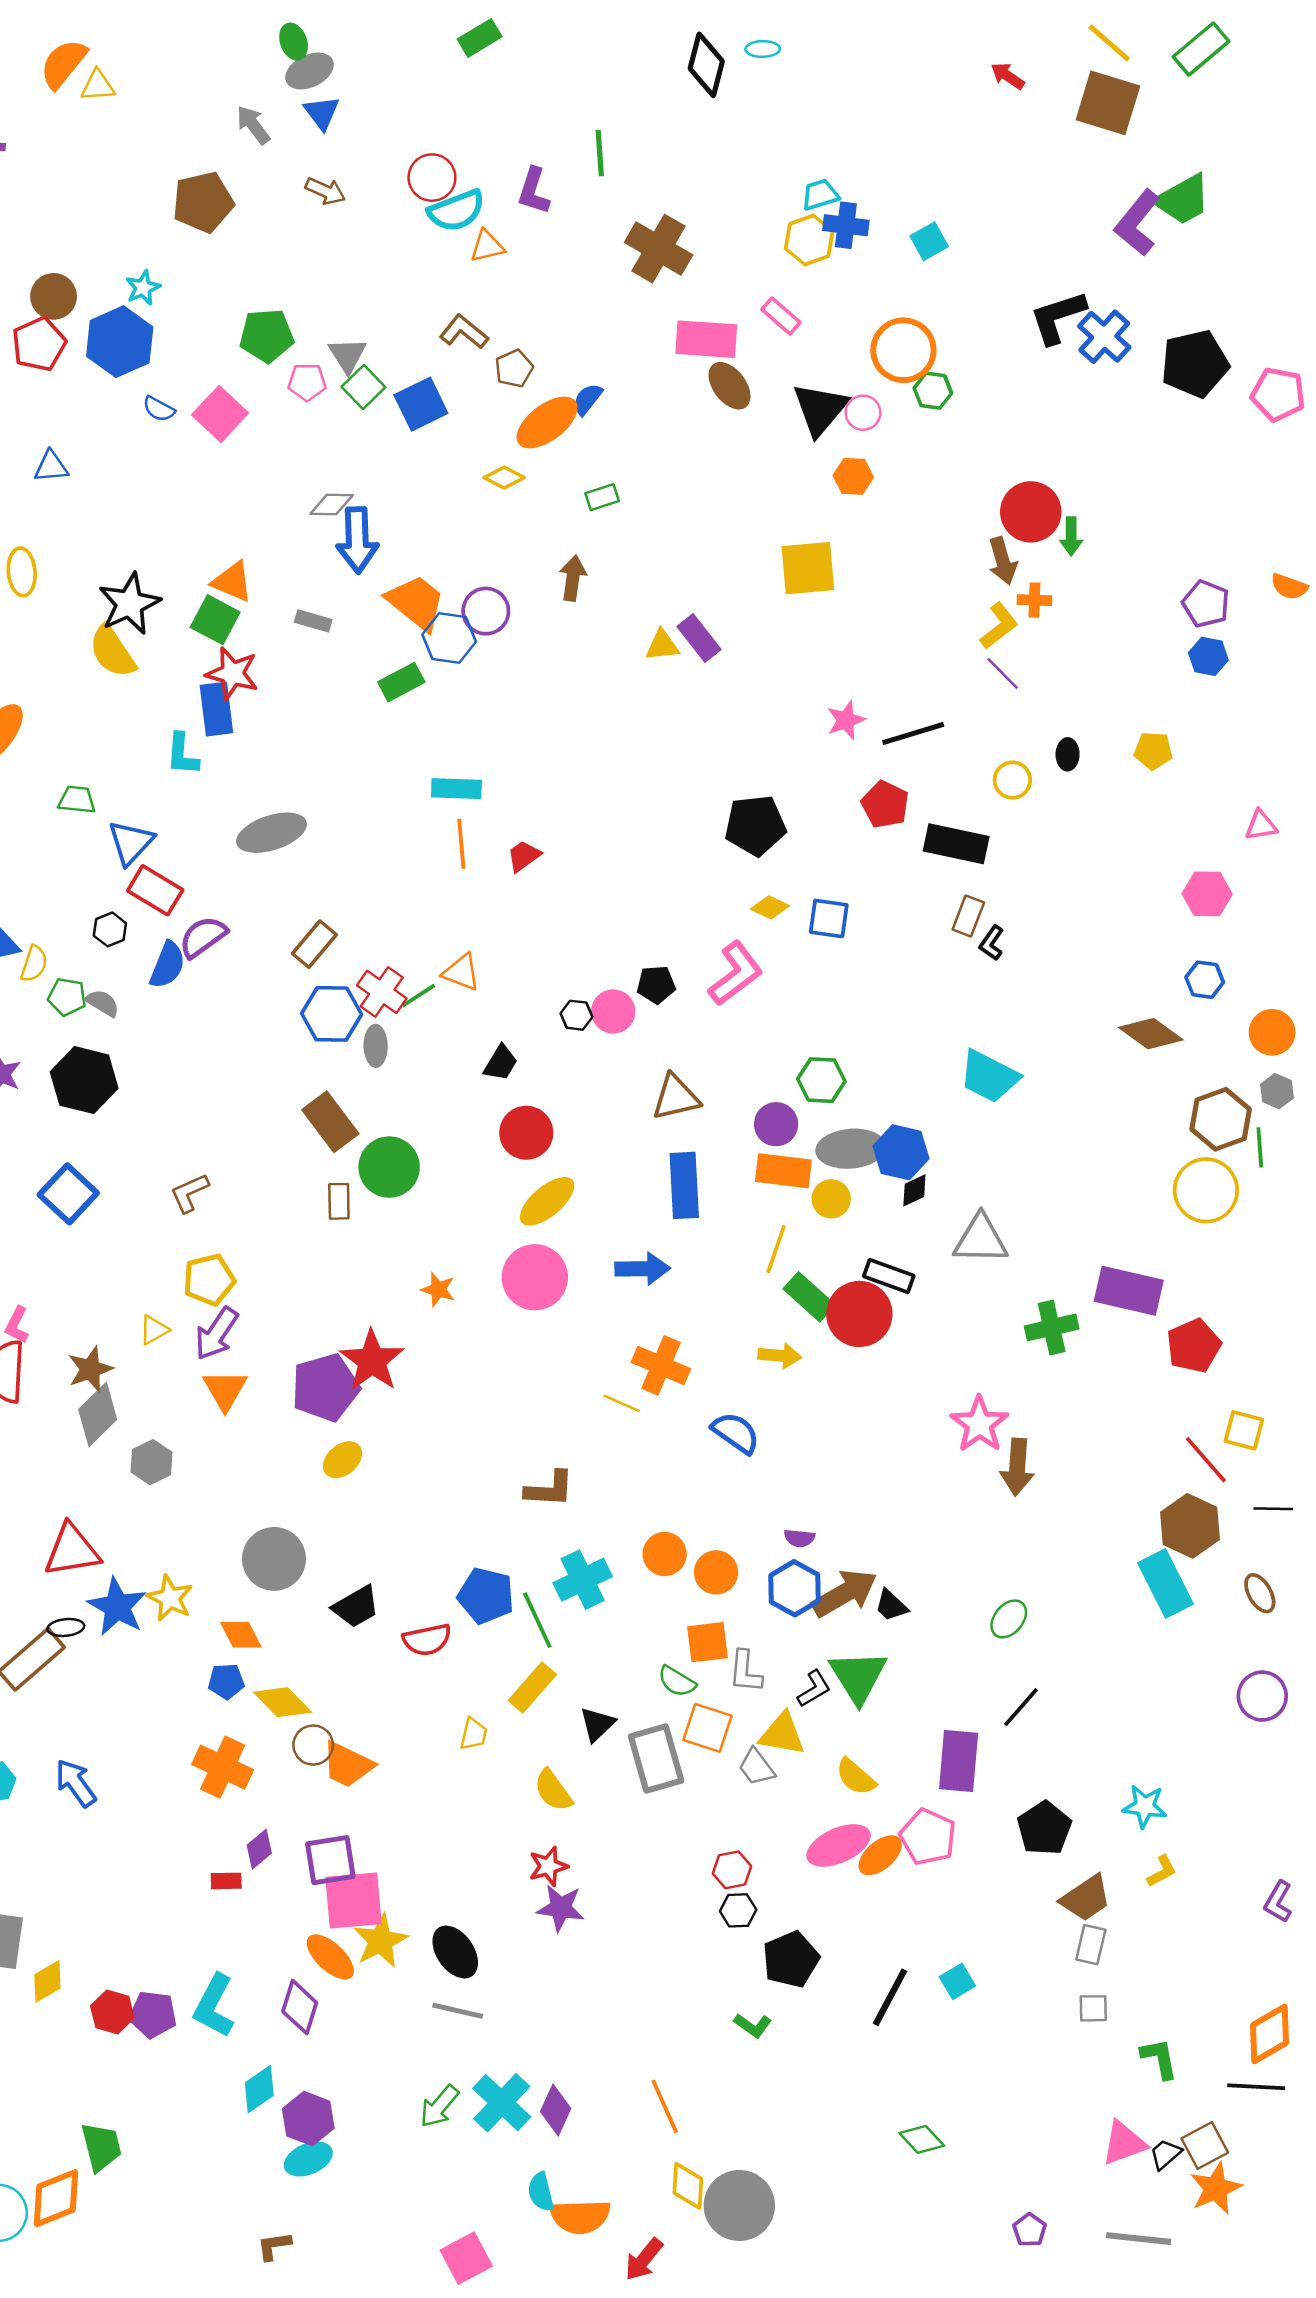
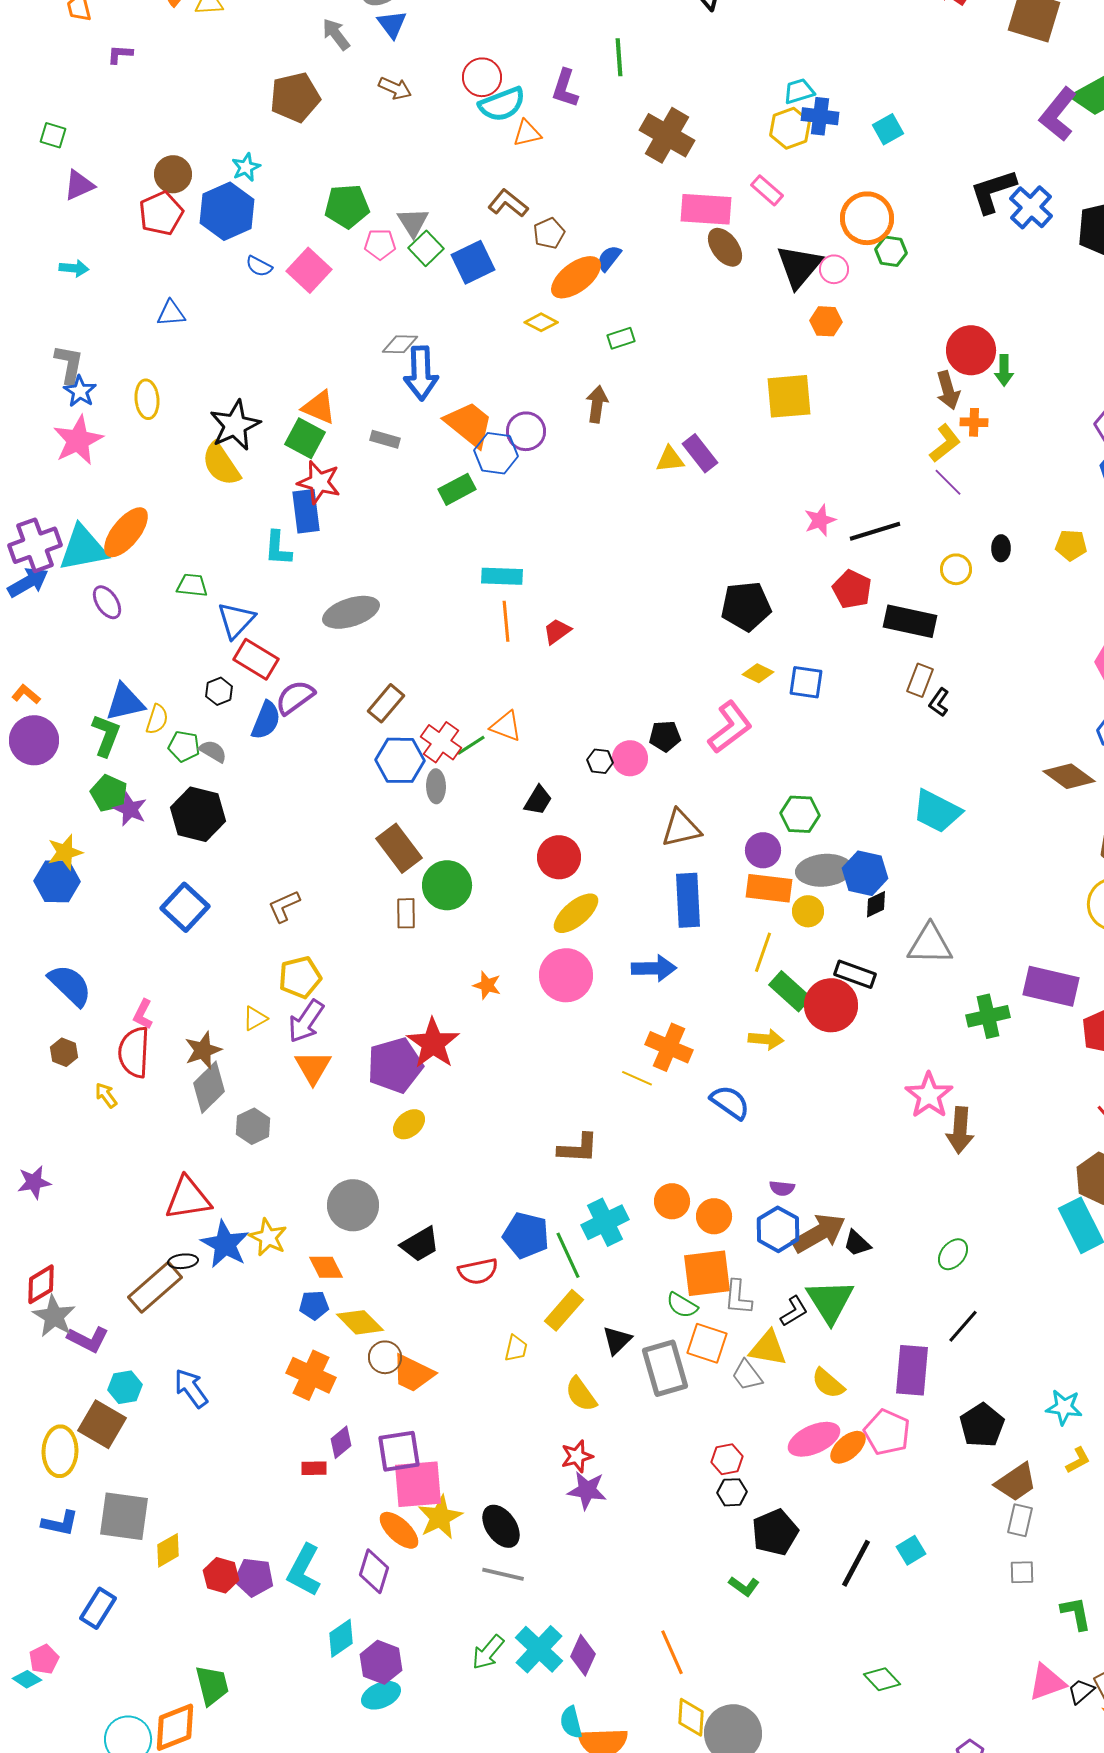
orange square: (707, 1642) -> (707, 1273), size x1.4

